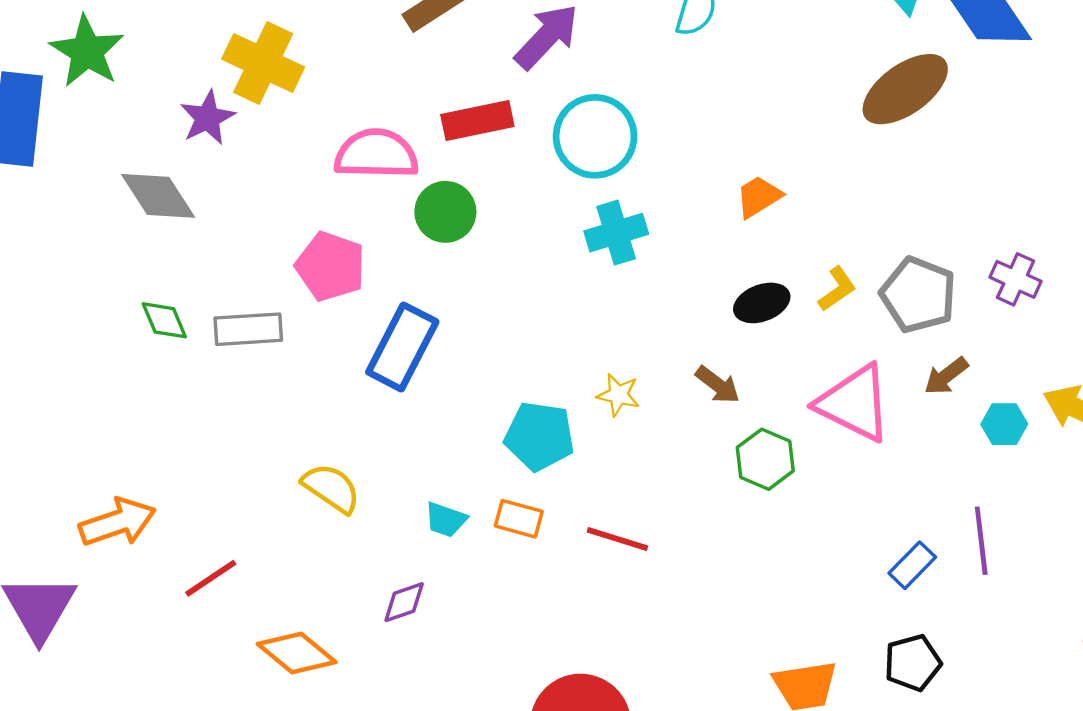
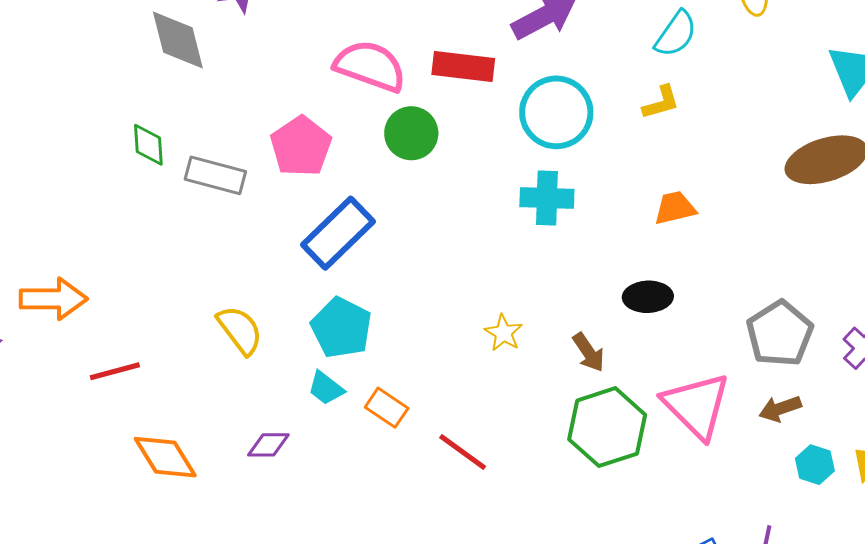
yellow L-shape: (837, 289) -> (661, 102), moved
cyan pentagon: (539, 436) -> (341, 328), moved
green hexagon: (765, 459) -> (607, 427), size x1.5

